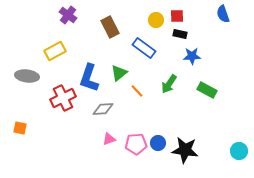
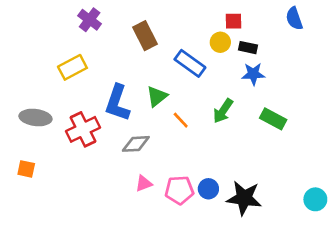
yellow circle: (156, 20) -> (220, 42), moved
black rectangle: (180, 34) -> (248, 48), moved
gray ellipse: (27, 76) -> (35, 118), moved

